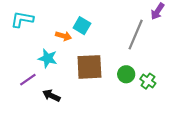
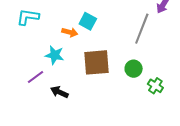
green cross: (148, 81) -> (155, 86), moved

